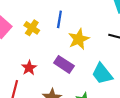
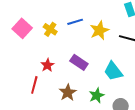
blue line: (59, 19) -> (75, 22), turned 63
yellow star: (79, 39) -> (99, 30), moved

